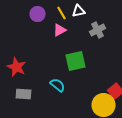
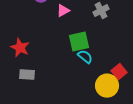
cyan semicircle: (58, 85) -> (85, 57), moved

